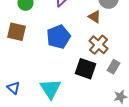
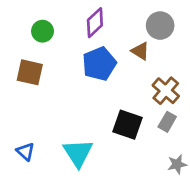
blue pentagon: (58, 37) -> (99, 64), moved
brown cross: (98, 45) -> (166, 91), moved

